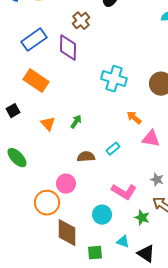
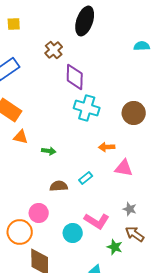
purple diamond: (68, 48) -> (75, 77), moved
orange arrow: (134, 118) -> (107, 147), turned -42
green arrow: (76, 122) -> (49, 151), turned 64
orange triangle: (48, 124) -> (21, 137), moved, turned -35
cyan circle: (102, 215) -> (73, 233), moved

